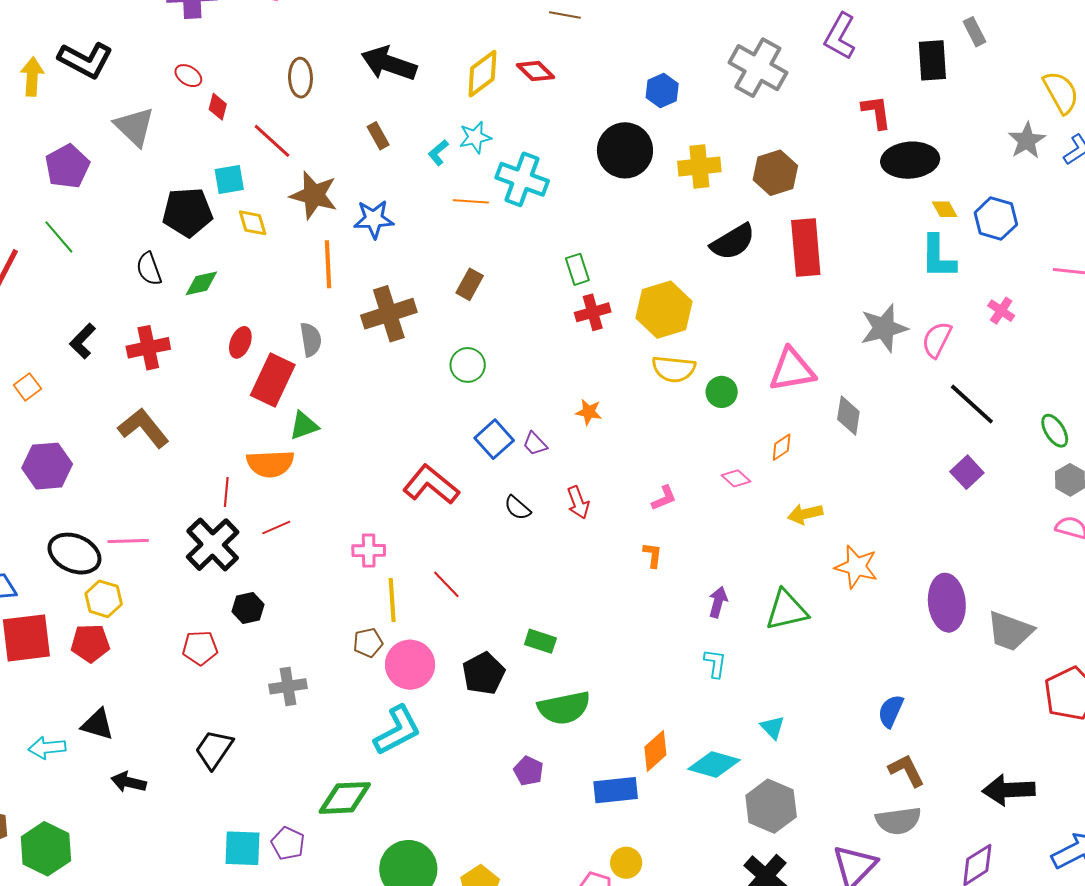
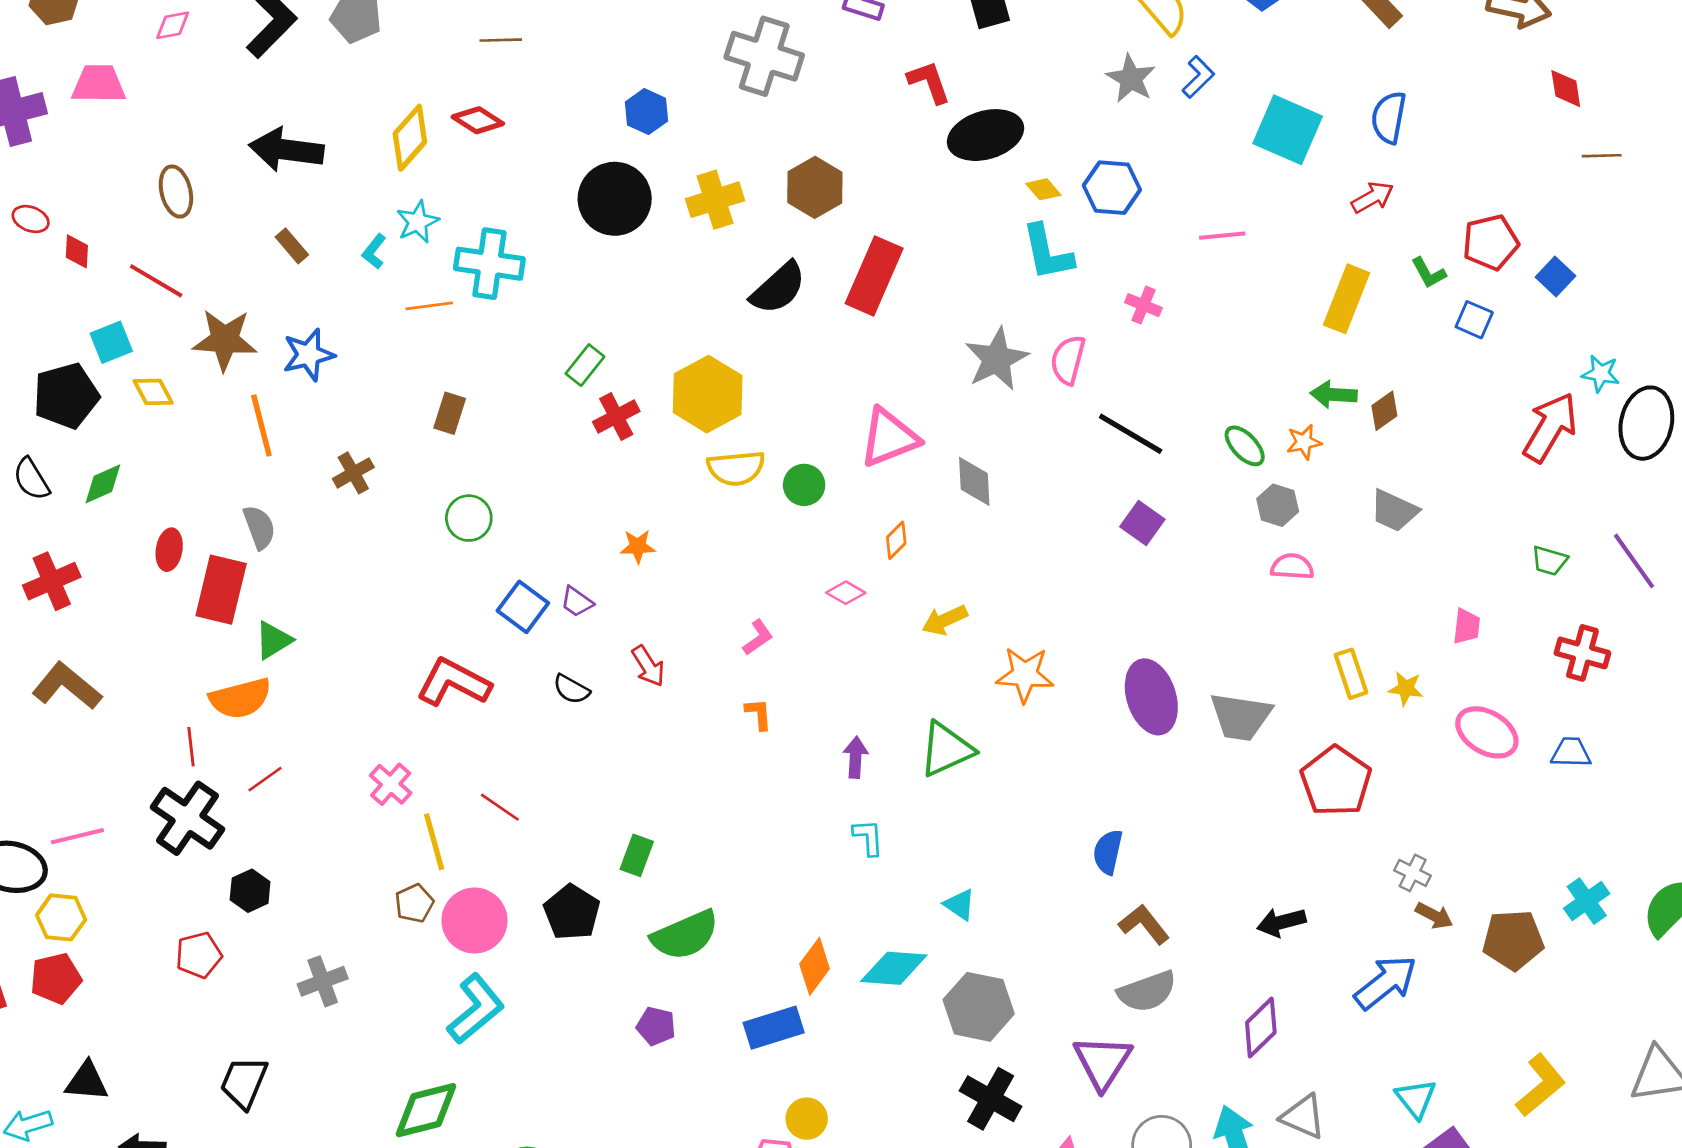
red rectangle: (806, 248) -> (874, 276), turned 40
green rectangle: (577, 269) -> (585, 365), turned 68
brown cross: (389, 314) -> (353, 473), size x0.6
pink cross: (369, 551) -> (391, 784), turned -36
green rectangle: (540, 641) -> (637, 855), turned -76
black arrow: (1009, 790) -> (1281, 922), size x0.7

